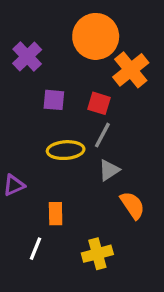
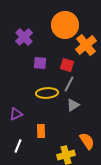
orange semicircle: (132, 205) -> (87, 141), moved
white line: (36, 249) -> (18, 146), moved

